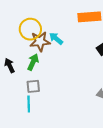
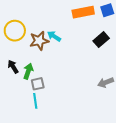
yellow circle: (30, 29) -> (15, 31), moved
green arrow: (33, 62) -> (28, 71), moved

